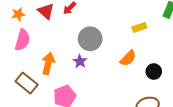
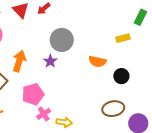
yellow rectangle: (139, 27) -> (123, 38), moved
orange semicircle: (128, 58) -> (97, 61), turned 54

